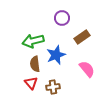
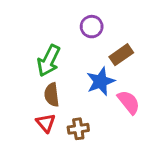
green arrow: (33, 41) -> (49, 61), turned -50
blue star: (56, 55) -> (101, 81), moved

